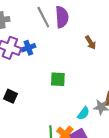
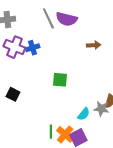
purple semicircle: (62, 17) -> (67, 19), turned 105
brown arrow: (91, 42) -> (94, 45), turned -64

